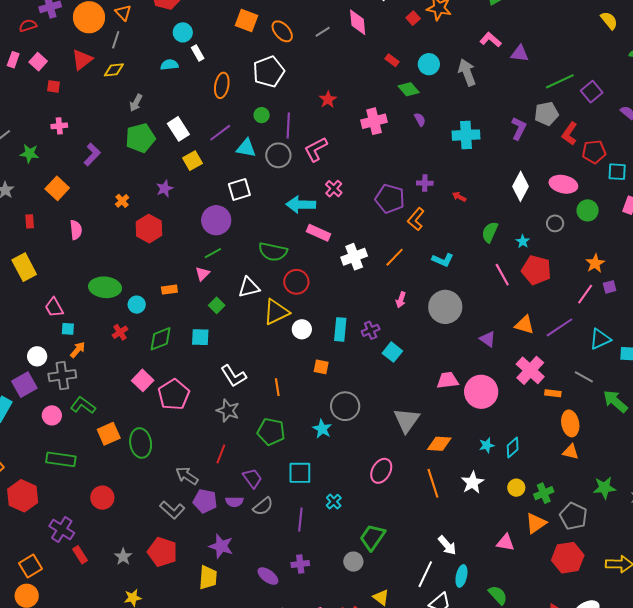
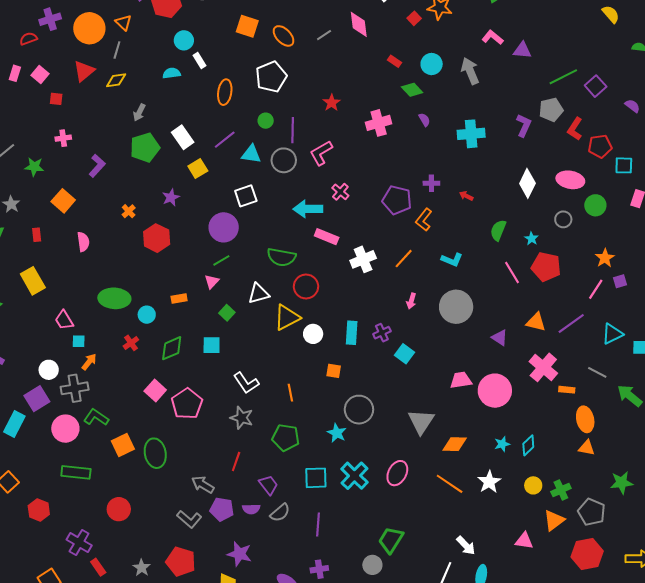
pink circle: (52, 415) -> (65, 429), size x1.4
orange line: (433, 483) -> (450, 484), turned -36
red hexagon: (23, 496) -> (39, 510), size x0.7
cyan cross: (334, 502) -> (355, 476), moved, size x1.8

